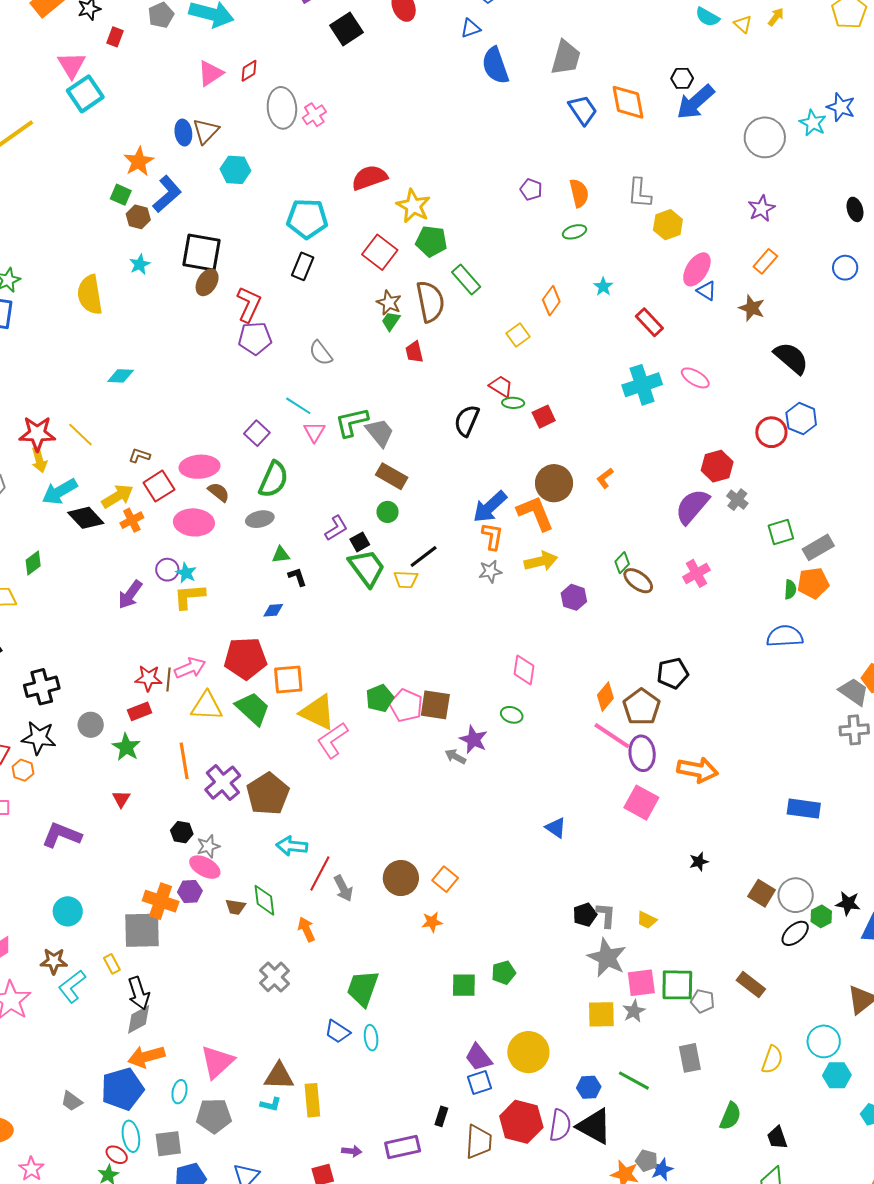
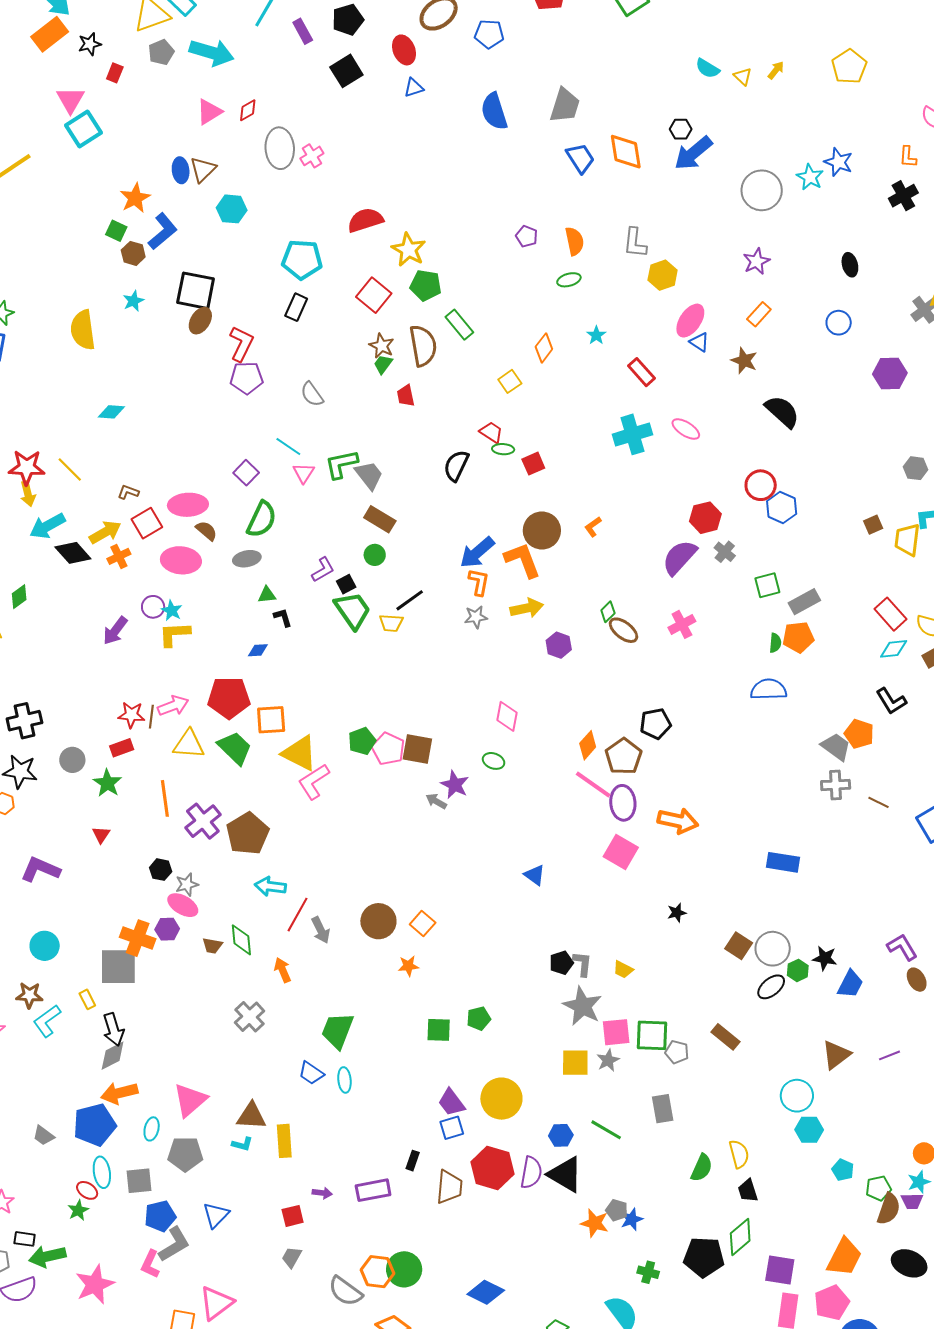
blue triangle: (471, 28) -> (414, 88), moved
blue hexagon: (801, 419) -> (782, 507), moved
yellow semicircle: (772, 1060) -> (739, 1154), moved, turned -36

